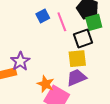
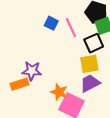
blue square: (43, 16) -> (51, 23), turned -32
purple star: (20, 61) -> (32, 71), turned -30

